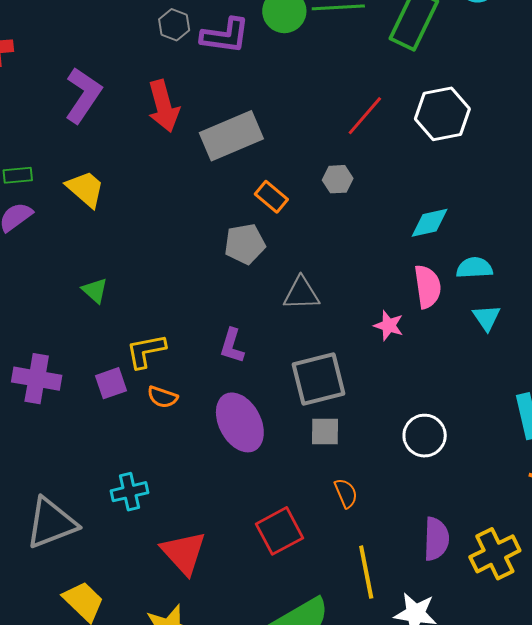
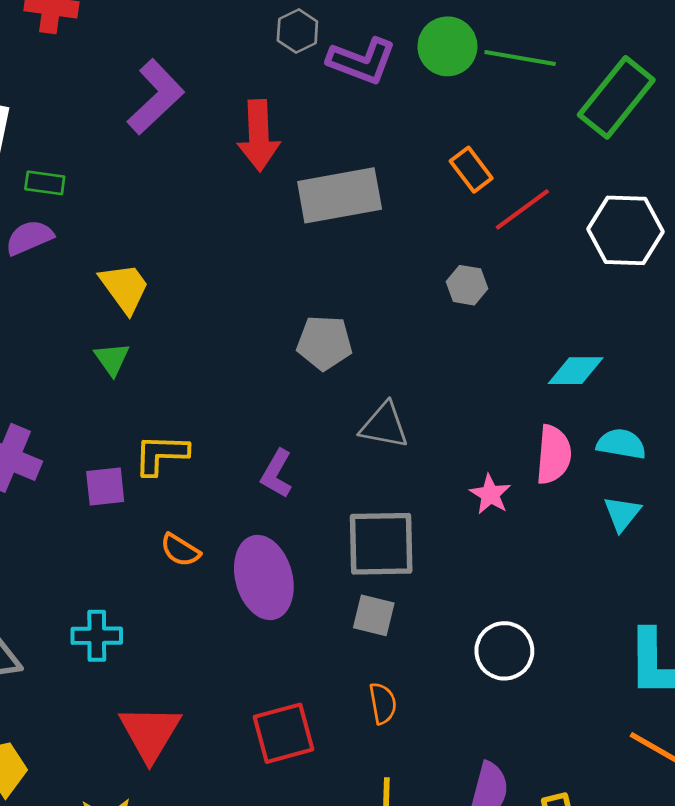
yellow trapezoid: (85, 189) -> (125, 288), moved
orange rectangle: (271, 197) -> (471, 170), moved
orange semicircle: (163, 397) -> (180, 550), moved

